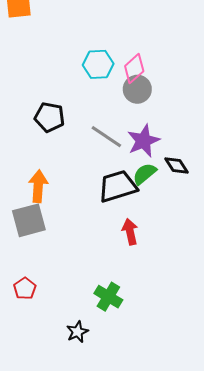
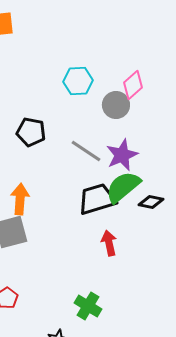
pink diamond: (134, 69) -> (133, 85), moved
black diamond: (177, 166) -> (151, 202), moved, turned -45
green semicircle: (145, 174) -> (123, 187), size x1.5

